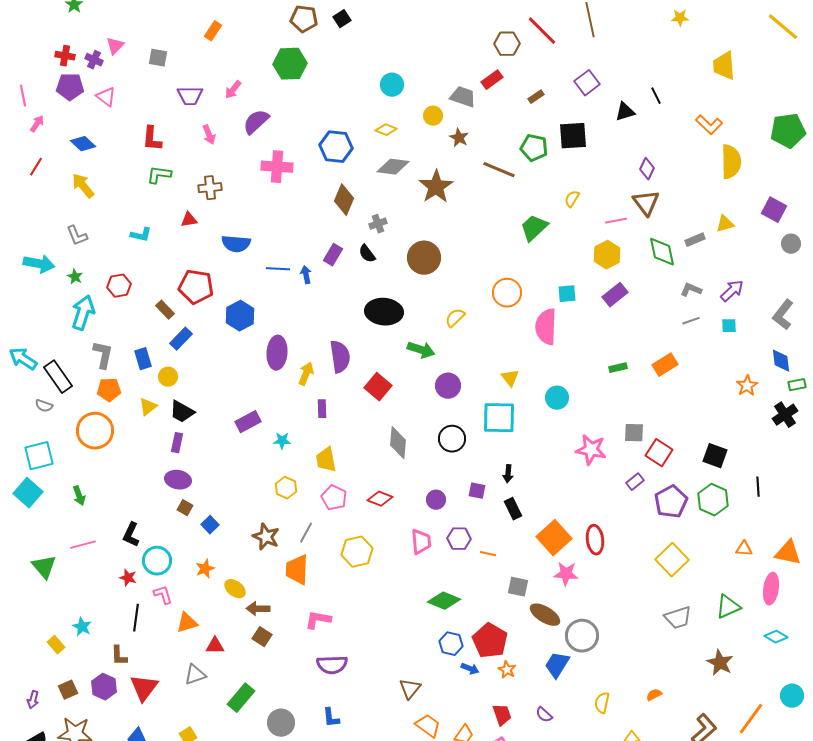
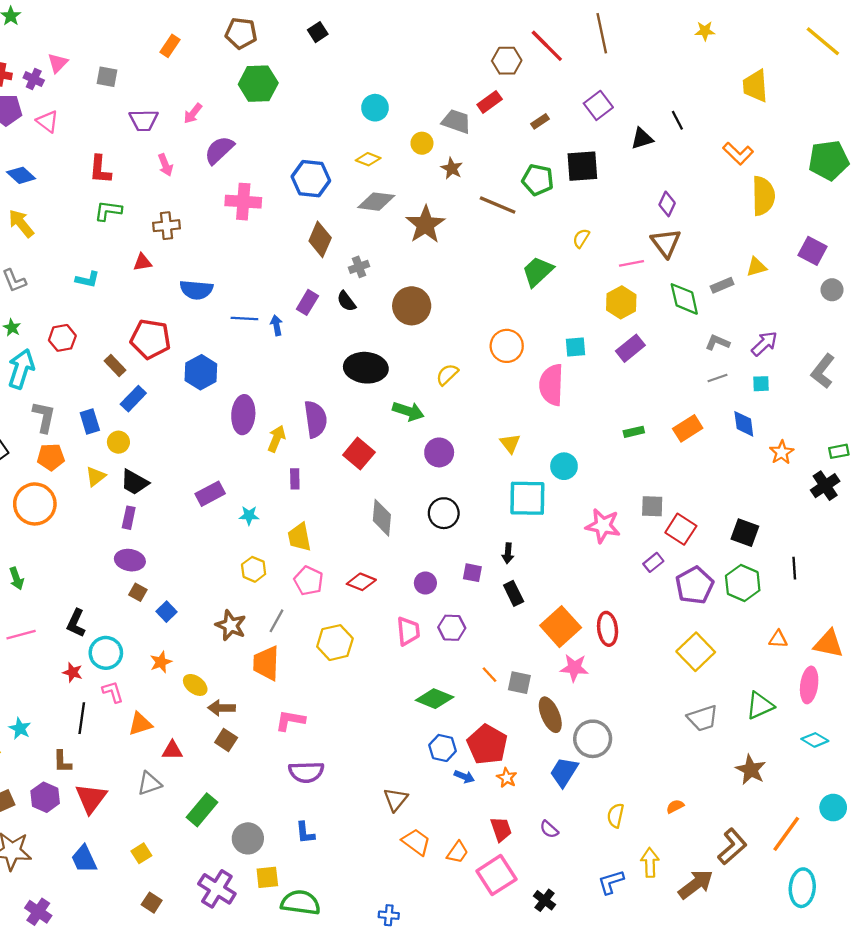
brown pentagon: (304, 19) -> (241, 33), moved
blue diamond: (781, 361) -> (744, 424), moved
cyan square: (499, 418) -> (527, 498), moved
orange line: (488, 554) -> (490, 675), moved, turned 35
brown ellipse: (545, 615) -> (550, 715), turned 36

